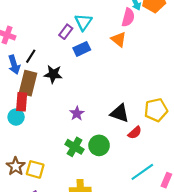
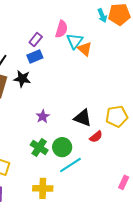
pink semicircle: (128, 17) -> (61, 29), moved
cyan triangle: (83, 22) -> (75, 41), moved
blue rectangle: (82, 49) -> (35, 57), moved
cyan line: (142, 172) -> (70, 165), moved

